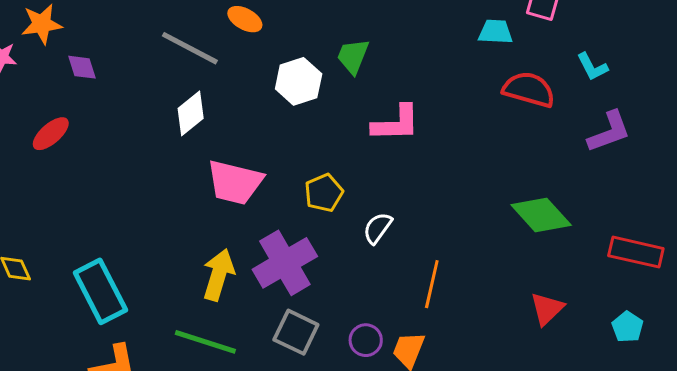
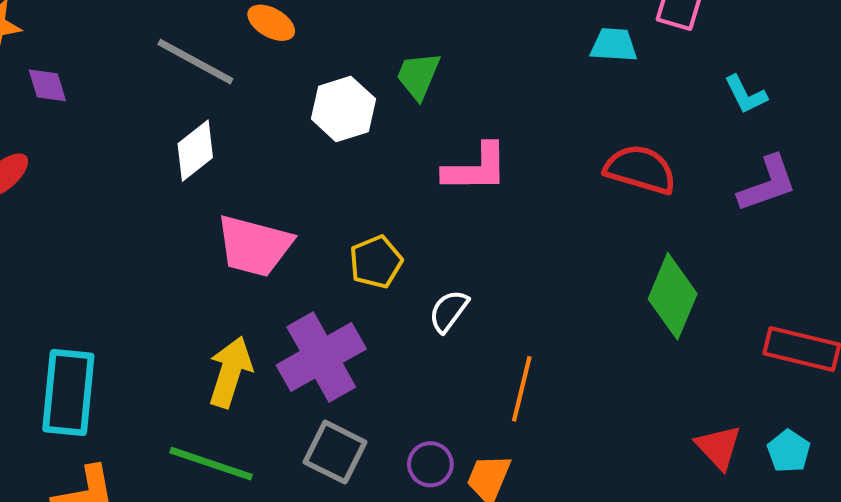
red semicircle: (529, 90) -> (640, 169), moved
green diamond: (541, 215) -> (673, 296), turned 64
cyan rectangle: (100, 291) -> (68, 393), turned 32
red triangle: (547, 309) -> (719, 447), moved, turned -30

